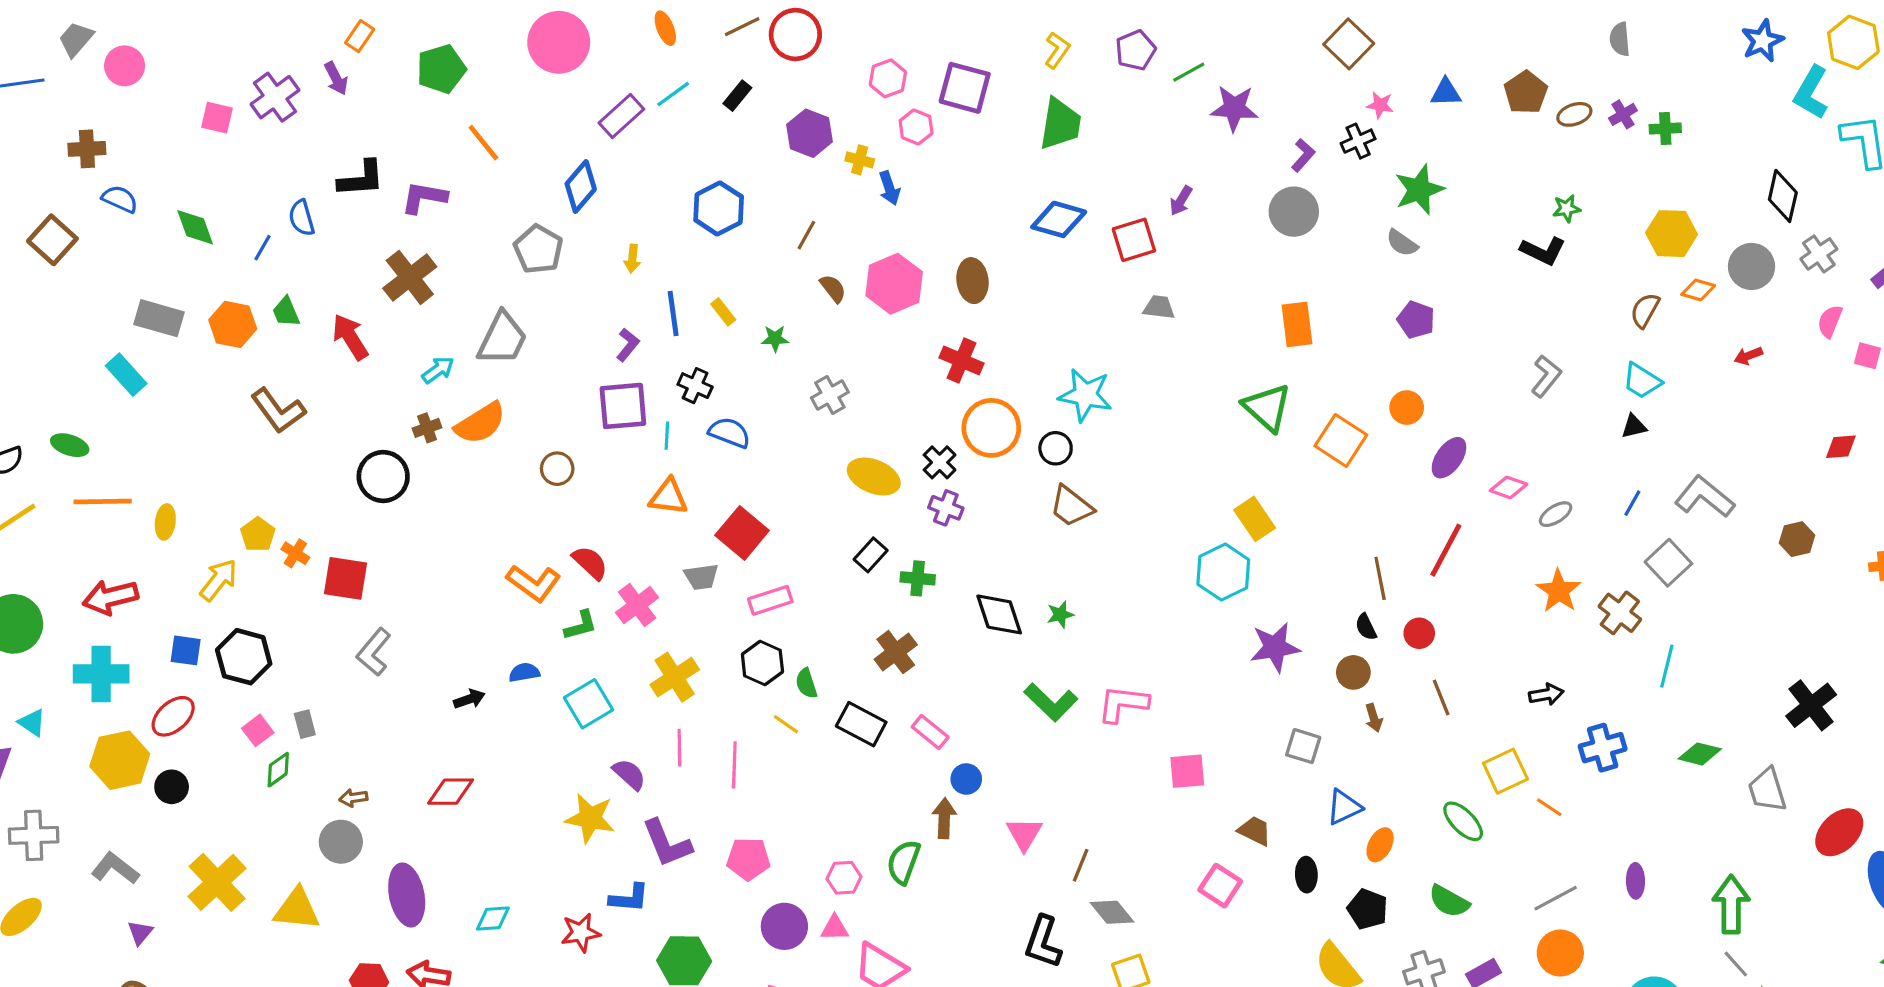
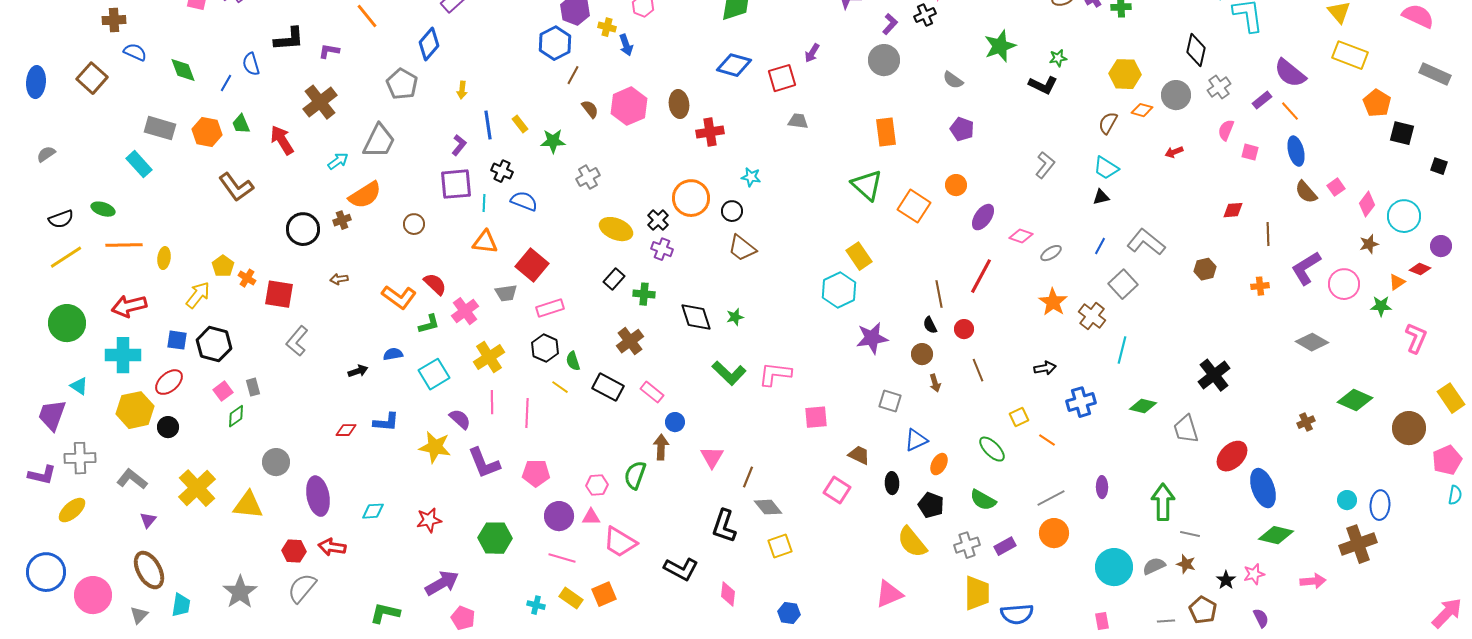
green star: (1419, 190) -> (1000, 46), moved
purple L-shape: (424, 197) -> (329, 51), size x0.7
blue hexagon: (719, 208) -> (555, 43), moved
green star: (775, 339) -> (553, 141), size x1.4
red cross: (962, 361) -> (710, 132), moved, turned -32
cyan star: (1085, 395) -> (751, 177), size x0.6
brown cross: (427, 428) -> (342, 220), moved
yellow square: (1505, 771) -> (1019, 417), size x0.7
red diamond: (451, 792) -> (346, 430), size x0.7
brown arrow: (353, 798) -> (339, 279), moved
blue L-shape: (629, 898) -> (386, 422), moved
gray line: (1736, 964) -> (1190, 534), moved, turned -36

